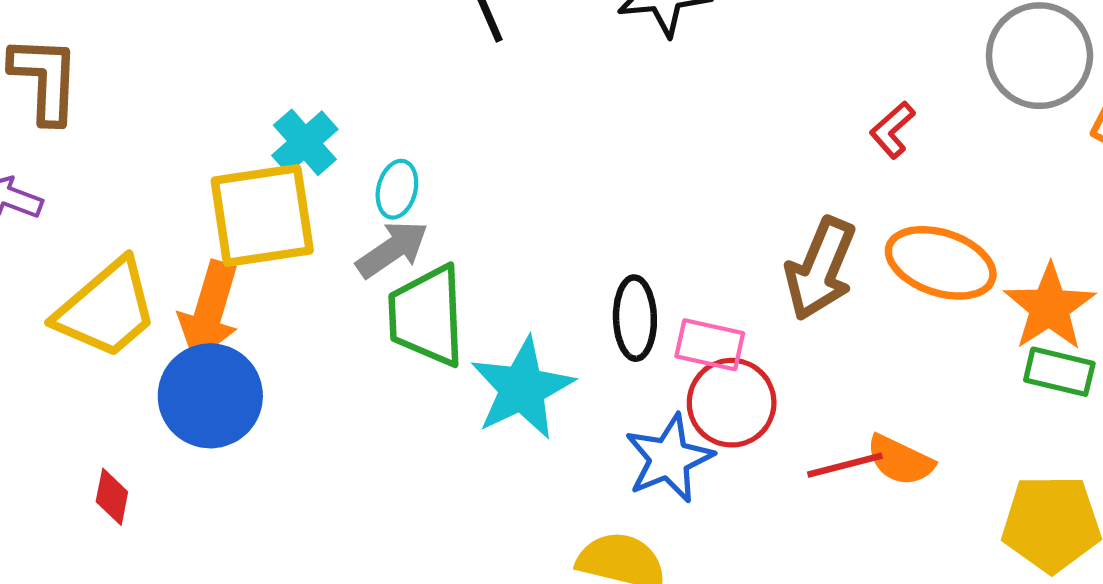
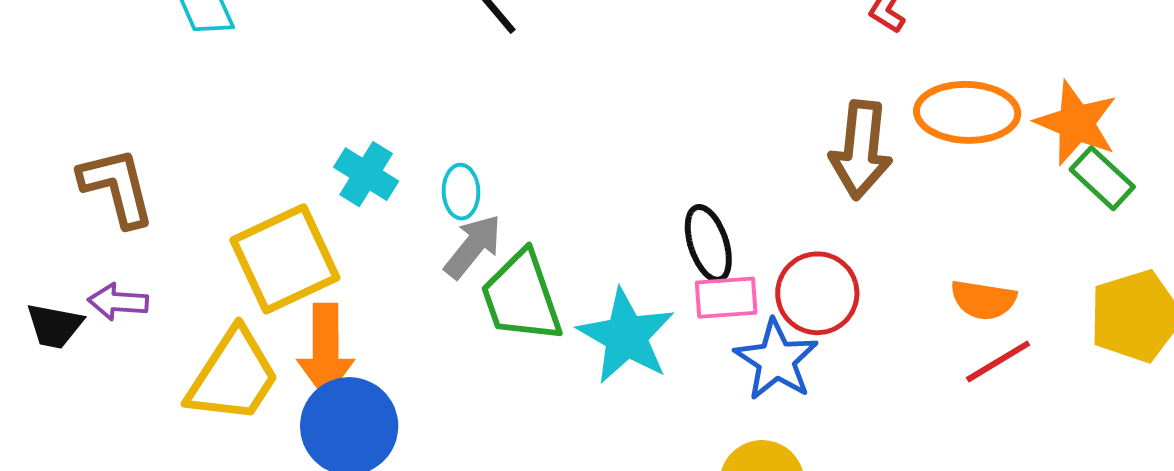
yellow square: (262, 216) -> (285, 259), moved
pink rectangle: (710, 345) -> (726, 298), moved
green rectangle: (1059, 372) -> (1102, 178), turned 46
red line: (845, 465) -> (998, 361), moved

